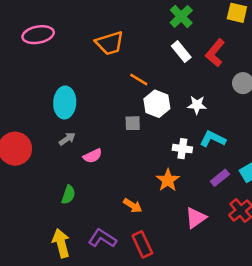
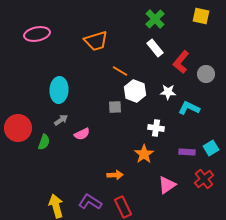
red L-shape: (215, 53) -> (181, 62), moved
cyan L-shape: (213, 139) -> (189, 108), moved
purple rectangle: (220, 178) -> (187, 152), turned 42
green semicircle: (68, 195) -> (44, 142), moved
orange arrow: (133, 206) -> (115, 175), turned -35

